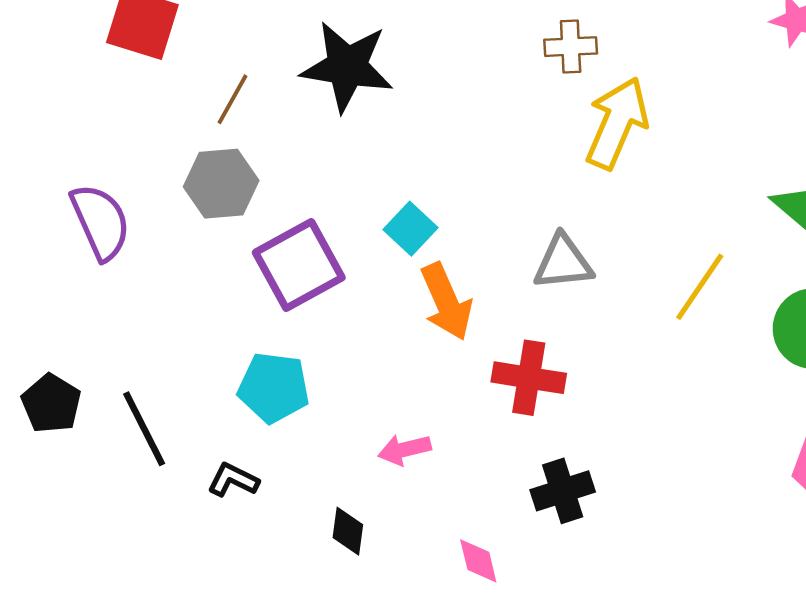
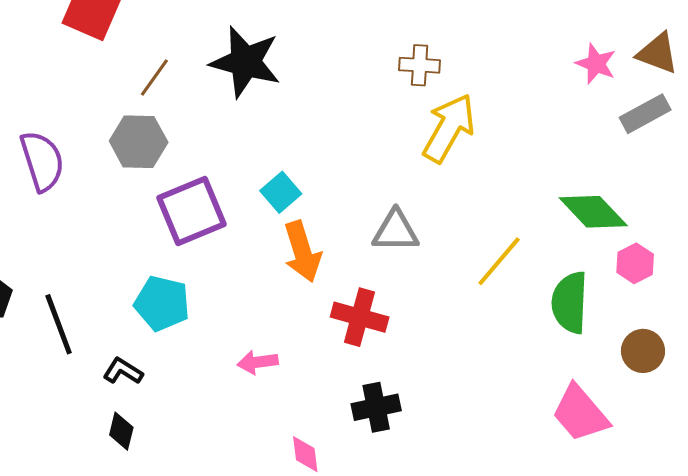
black diamond: (348, 531) -> (121, 431), moved

